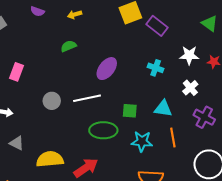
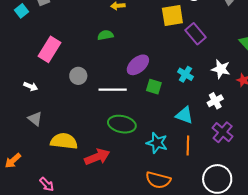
pink rectangle: (16, 72) -> (50, 49), size x1.4
gray circle: (52, 101) -> (78, 76), moved
green square: (130, 111) -> (154, 87), moved

